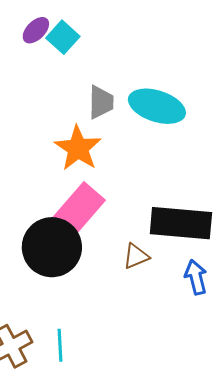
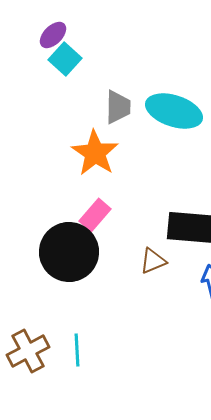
cyan square: (63, 37) -> (65, 59), moved
pink rectangle: (78, 210) -> (95, 215), size x0.6

